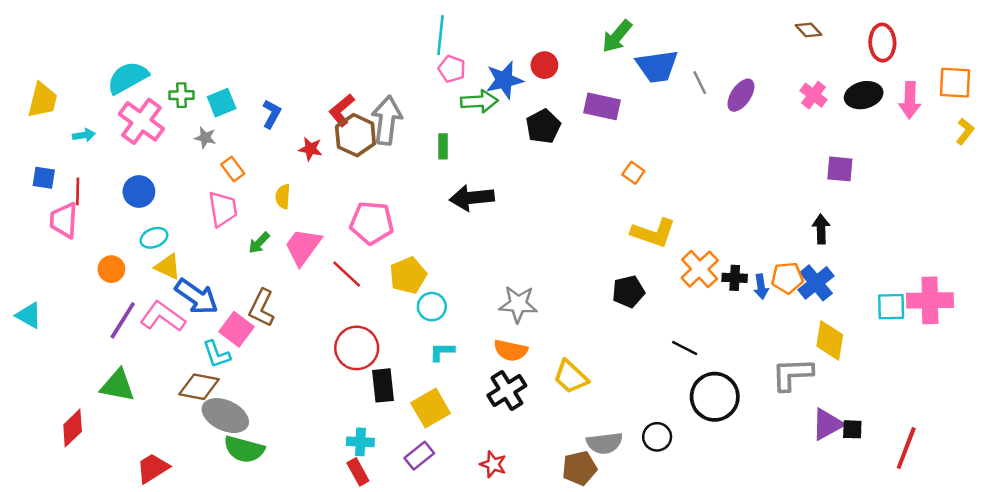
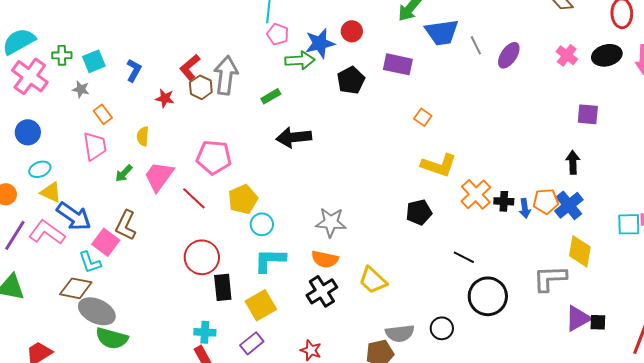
brown hexagon: (355, 135) -> (201, 87), size x0.7
green rectangle: (443, 146) -> (271, 96), turned 60
cyan L-shape: (442, 352) -> (270, 260), size x1.6

